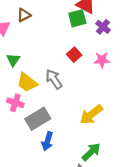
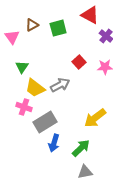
green square: (77, 18) -> (58, 28), moved
gray arrow: (54, 79) -> (60, 85), turned 96
green arrow: (91, 152) -> (81, 148), moved

